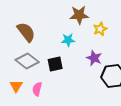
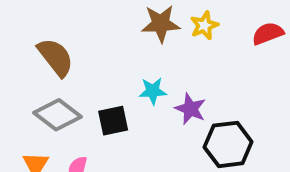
yellow star: (100, 29) -> (204, 25), moved
cyan star: (68, 40) -> (153, 91), moved

